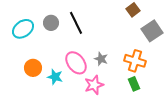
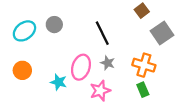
black line: (76, 23) -> (102, 33), moved
pink ellipse: (76, 63) -> (81, 67), turned 55
orange circle: (33, 68) -> (22, 70), moved

